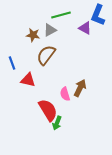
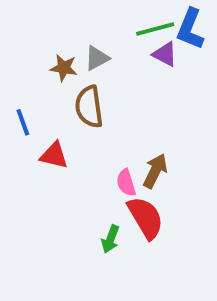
green line: (61, 15) -> (155, 29), moved
brown semicircle: (46, 55) -> (89, 107), turned -45
red semicircle: (48, 110) -> (145, 218), moved

